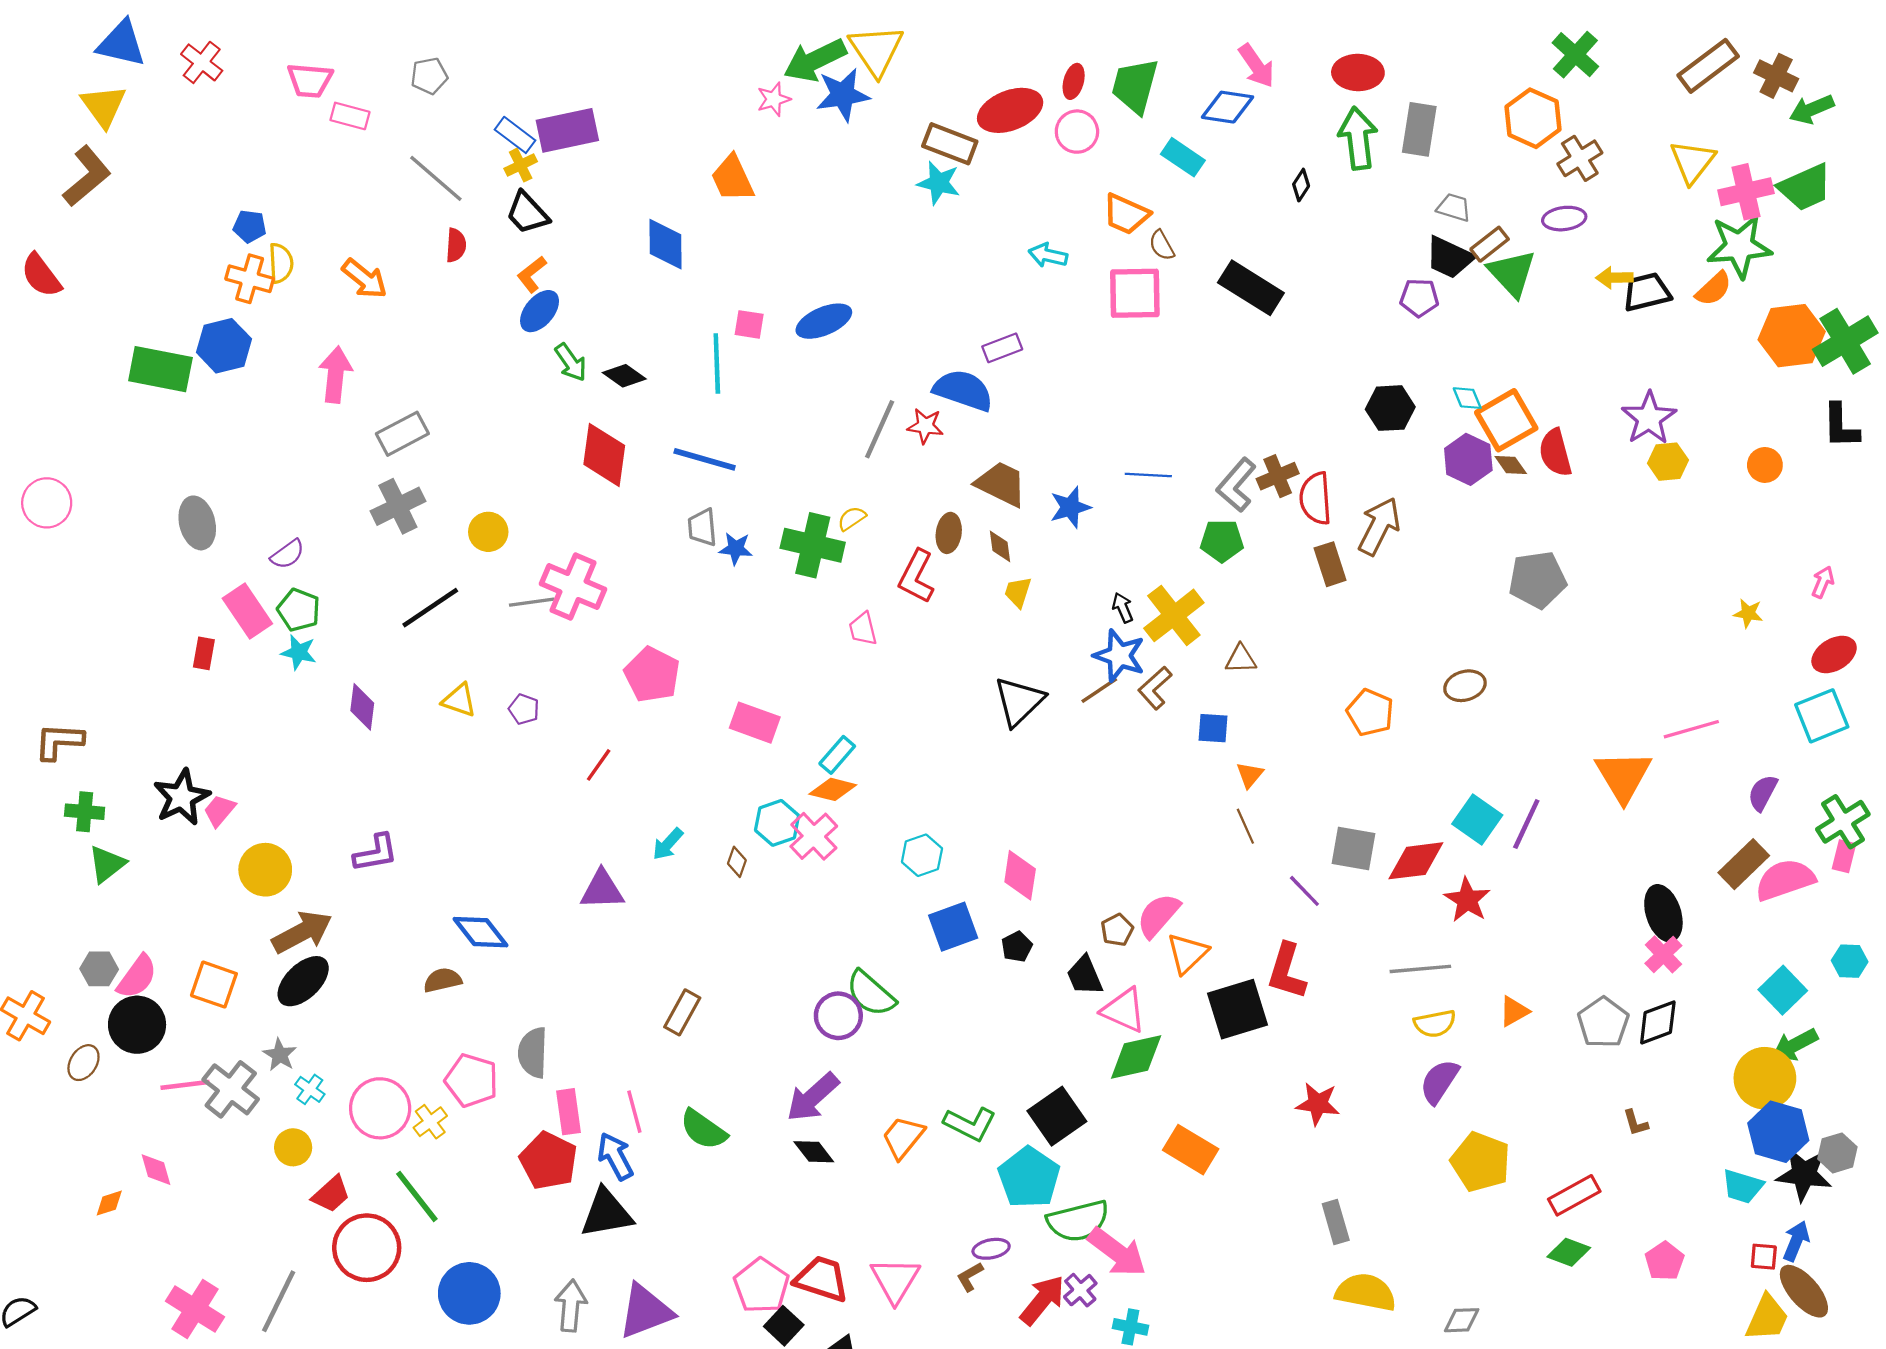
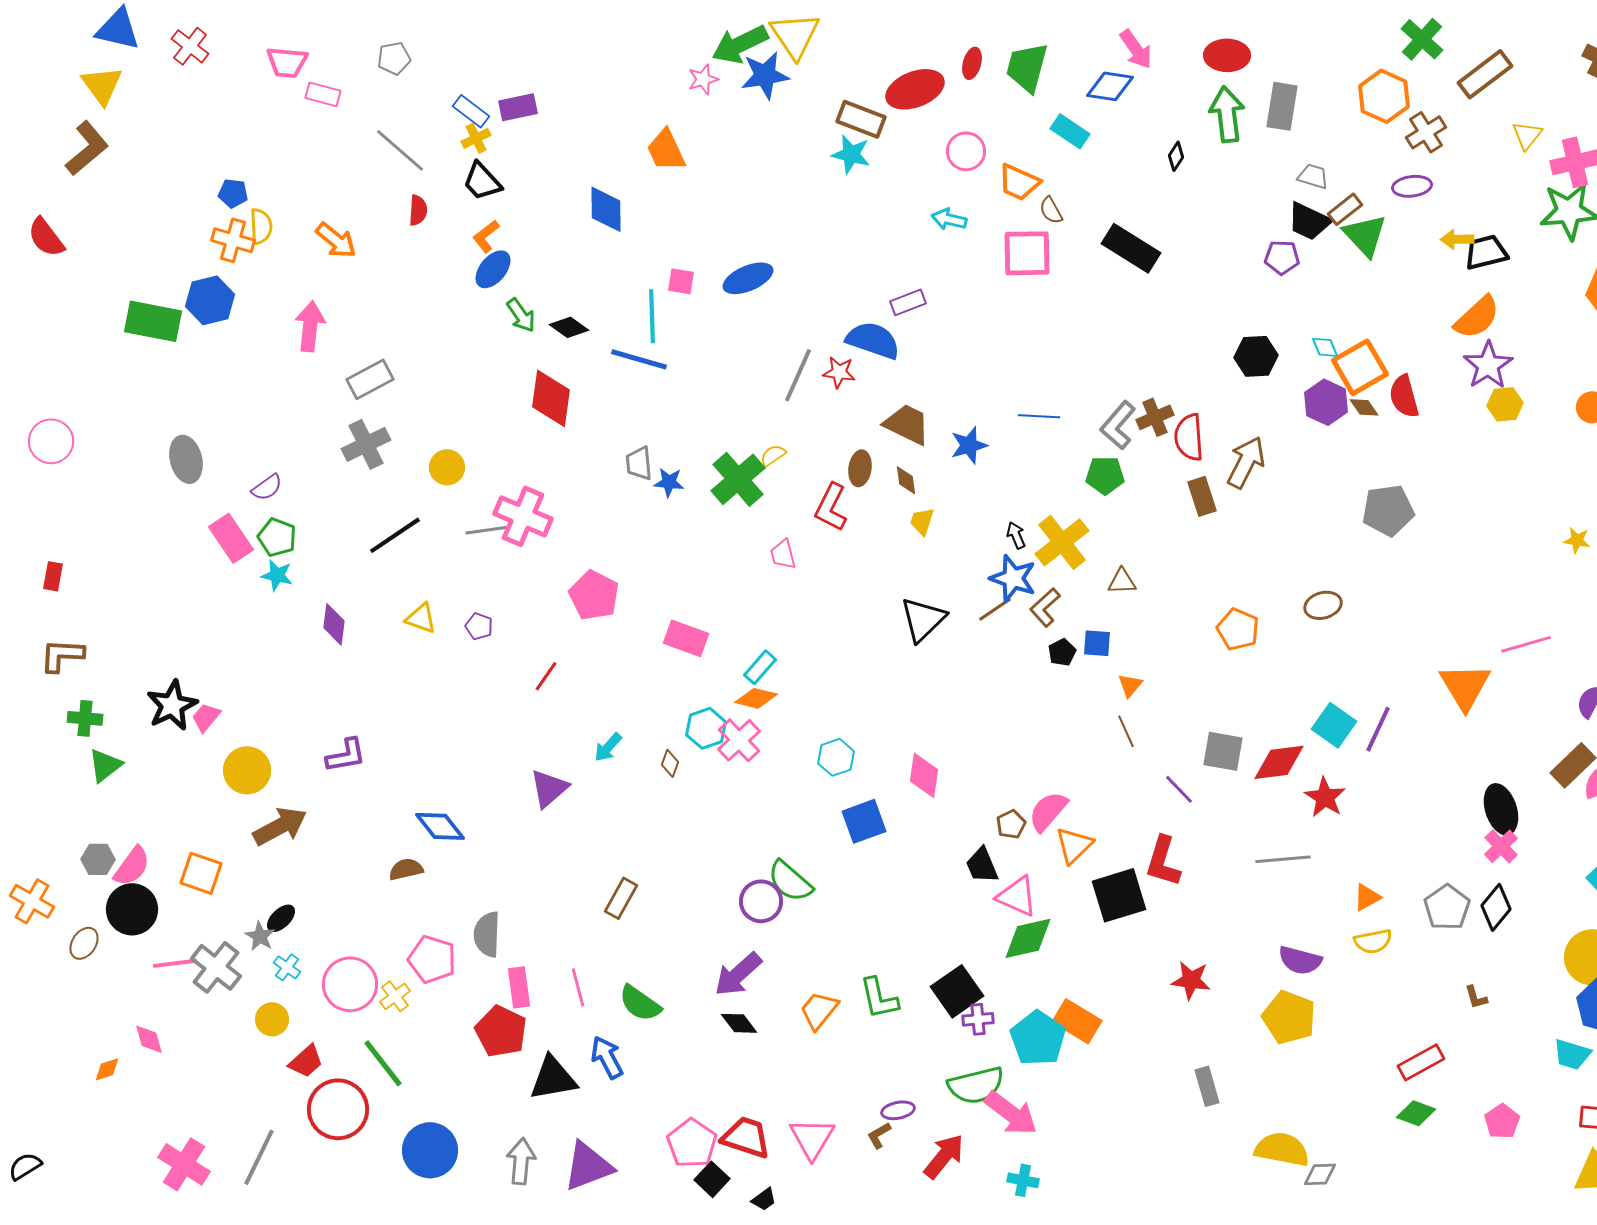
brown rectangle: (1708, 66) -> (1485, 74), moved
purple rectangle: (567, 130) -> (518, 107), size x0.7
pink circle: (1077, 132) -> (966, 151), moved
yellow triangle: (1692, 162) -> (1527, 135), size x0.7
orange semicircle: (1714, 289) -> (1477, 317), moved, size x1.4
blue line: (705, 459) -> (639, 359), moved
green cross: (813, 545) -> (738, 479), turned 36
red rectangle: (204, 653) -> (53, 576), moved
purple triangle: (602, 890) -> (549, 788), turned -39
black pentagon: (1017, 947) -> (1062, 652), moved
black ellipse: (303, 981) -> (281, 918), moved, size x0.6
black diamond: (1658, 1022) -> (1496, 907), turned -30
yellow semicircle: (1435, 1024) -> (1373, 941), moved
purple semicircle: (1439, 1082) -> (1300, 960), turned -108
green L-shape: (970, 1124) -> (879, 998), turned 51
blue arrow: (615, 1156) -> (607, 1057), moved
yellow pentagon: (1481, 1162) -> (1289, 1017), moved
cyan pentagon: (1029, 1177) -> (1038, 1038), moved
purple cross: (1080, 1290) -> (978, 1019), moved, turned 36
yellow semicircle: (1366, 1292) -> (1282, 1149), moved

